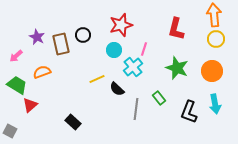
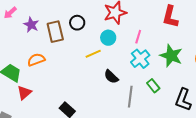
pink arrow: (16, 56) -> (10, 13), moved
cyan cross: (133, 67) -> (140, 59), moved
yellow line: (97, 79) -> (93, 54), moved

